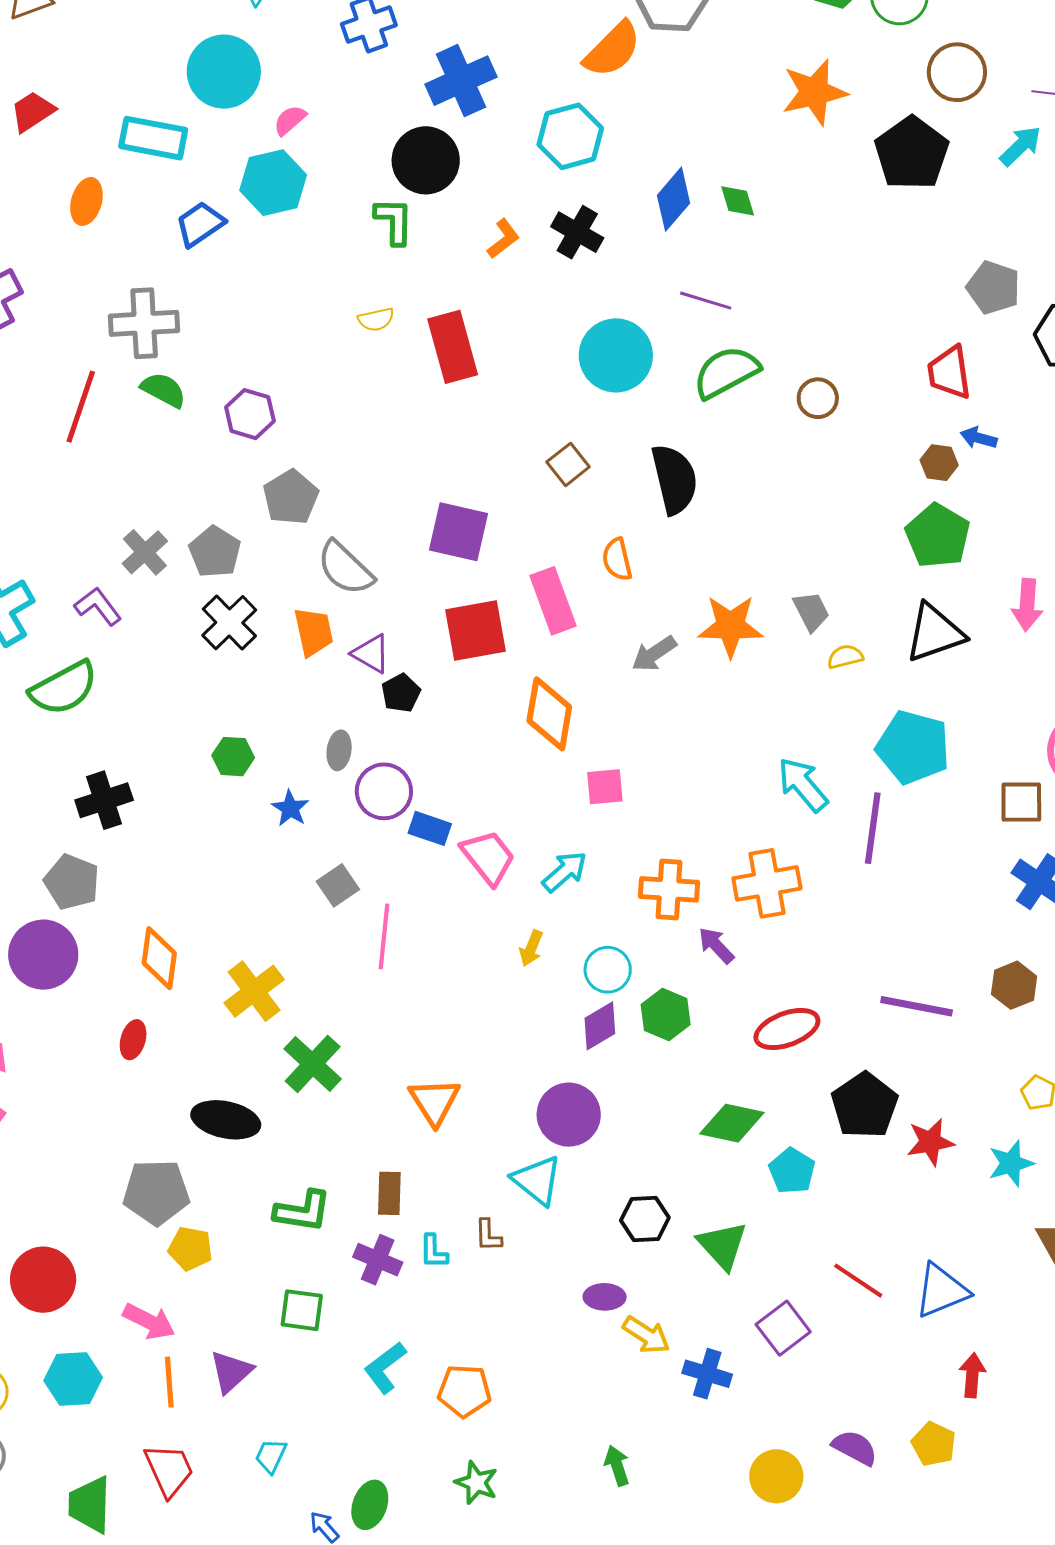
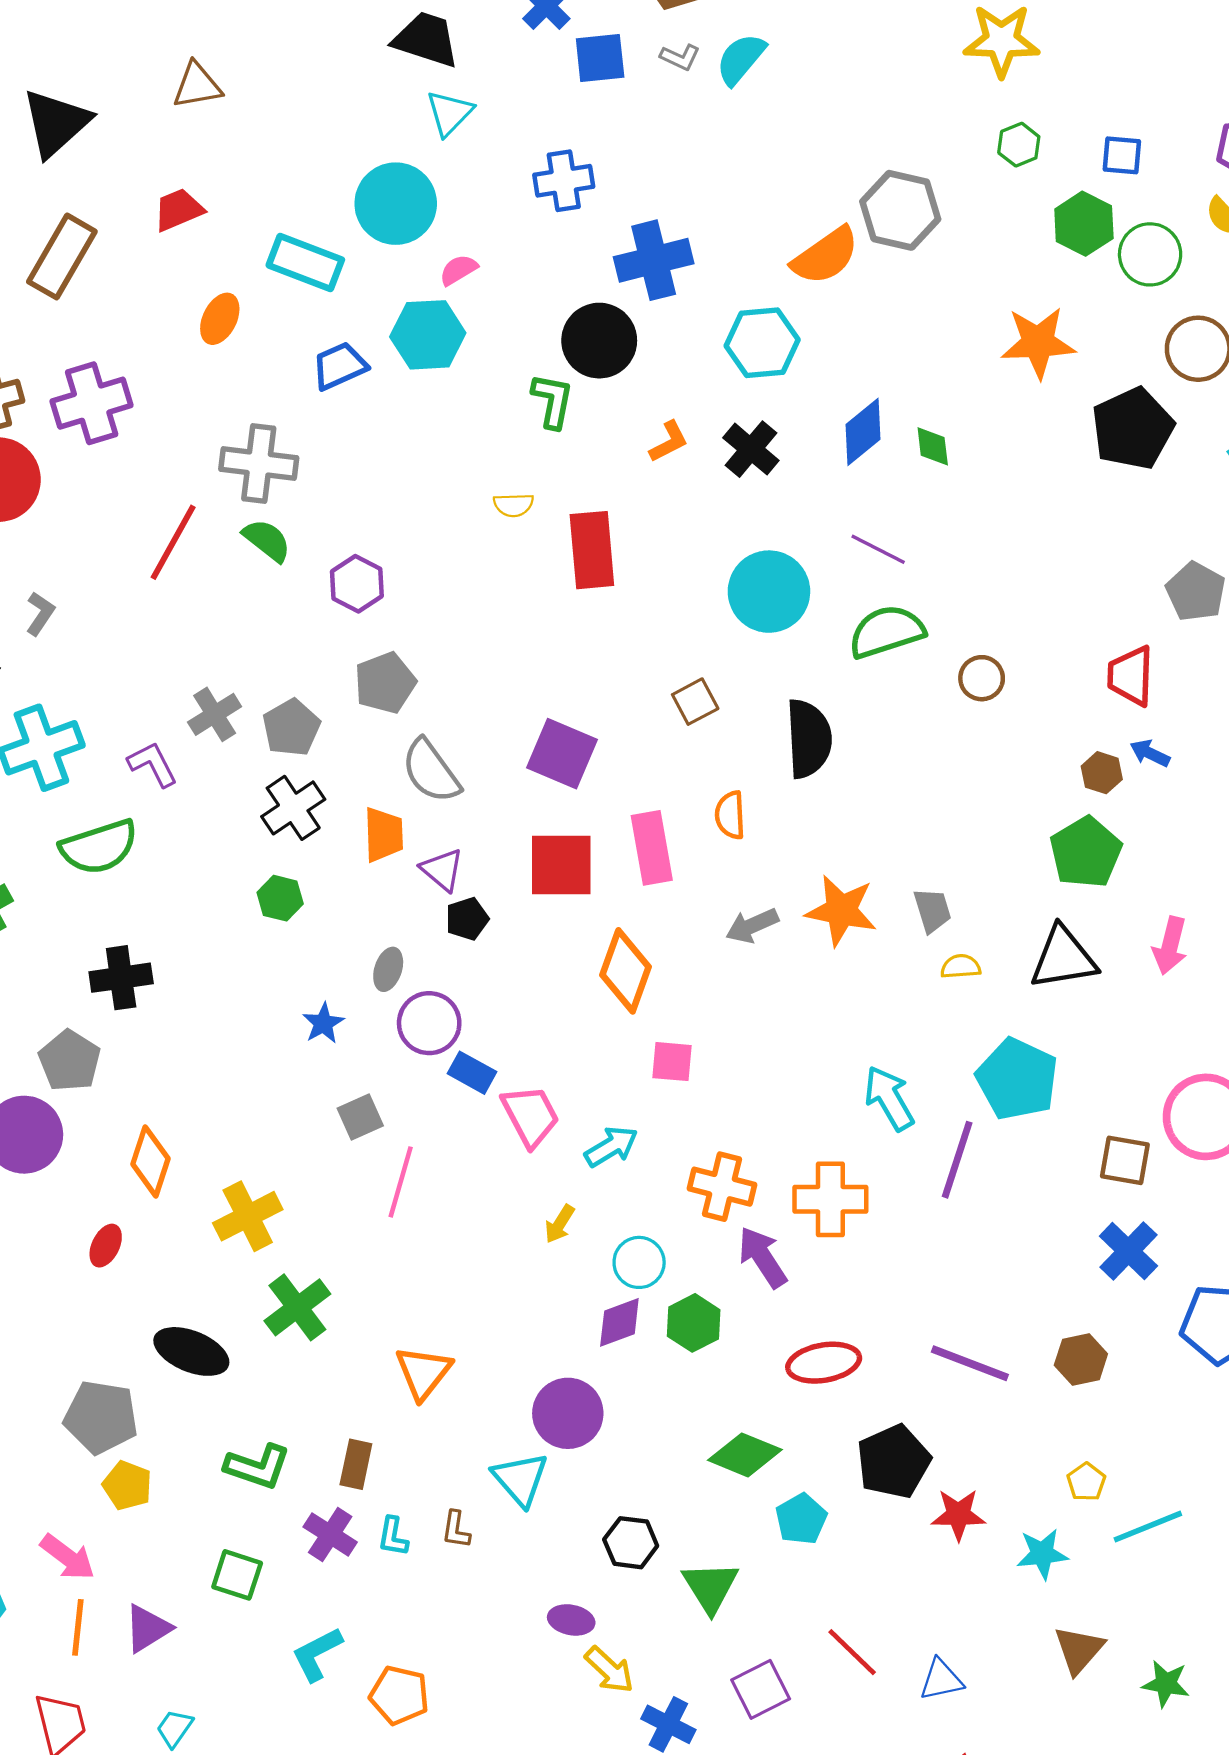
green hexagon: (233, 757) -> (280, 898), moved
purple arrow: (716, 945) -> (763, 1257), size x1.4
blue triangle: (941, 1291) -> (941, 1680), size x0.7

